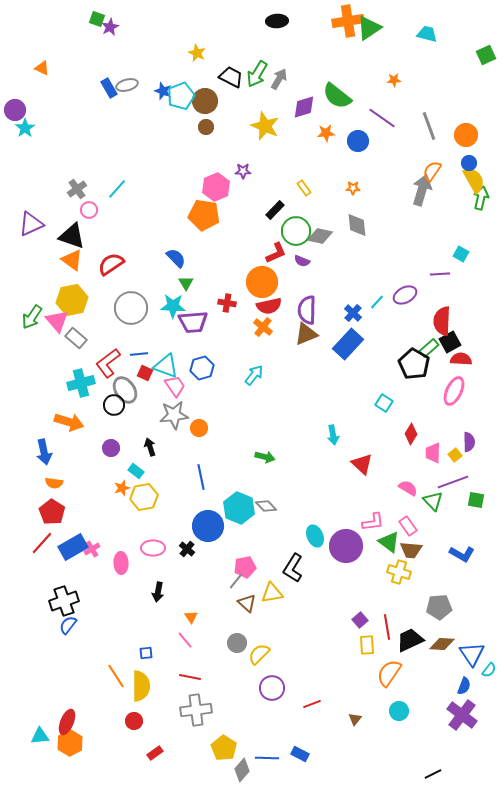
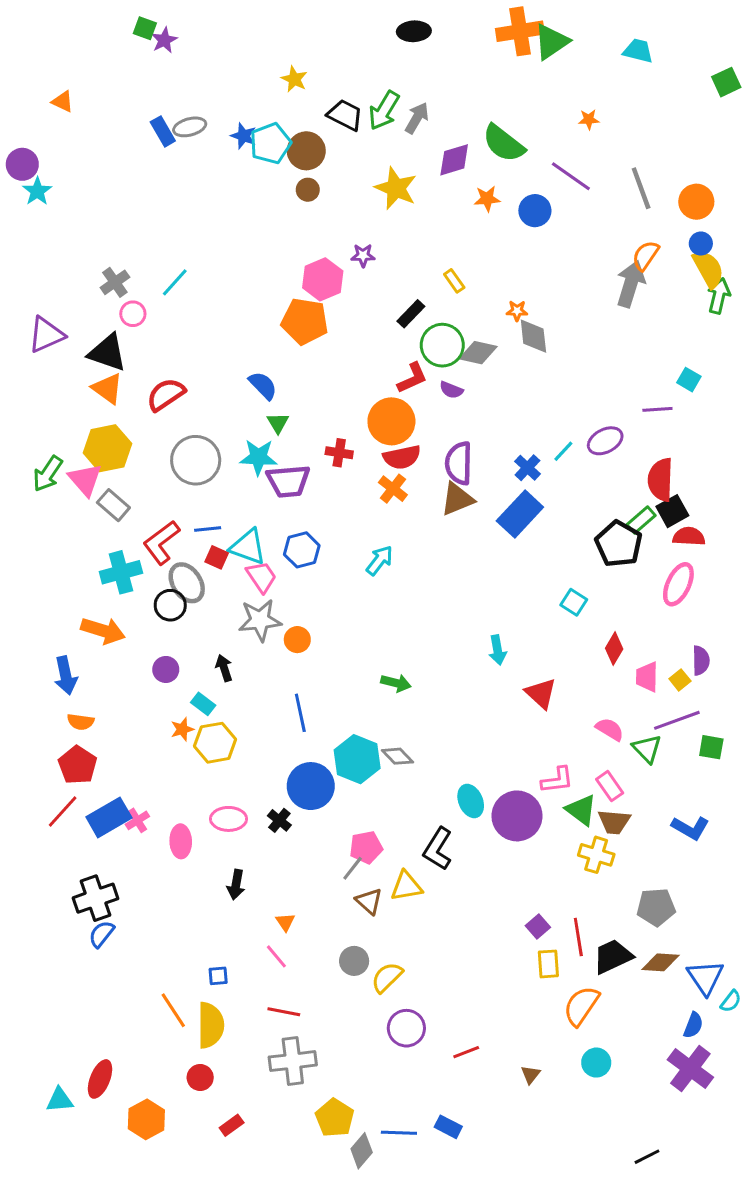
orange star: (353, 188) -> (517, 311), moved
orange hexagon: (70, 743) -> (146, 1119), moved

